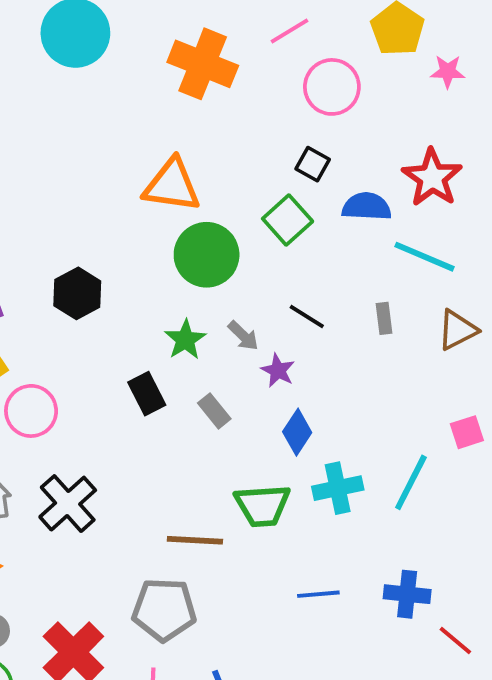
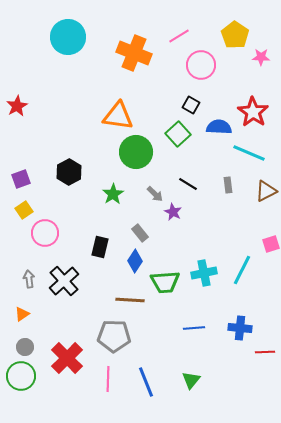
green star: (185, 340) -> (113, 194), moved
black rectangle: (147, 394) -> (100, 247), moved, turned 40
blue diamond: (297, 432) -> (135, 261), moved
red line: (455, 640) -> (265, 352), turned -42

